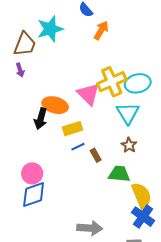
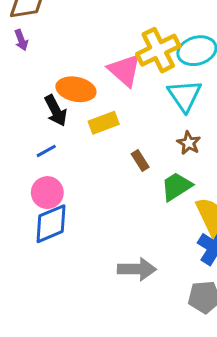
black arrow: (41, 119) -> (56, 111), turned -40
blue line: (78, 147) -> (46, 151), moved
green trapezoid: (119, 174) -> (176, 186), turned -35

